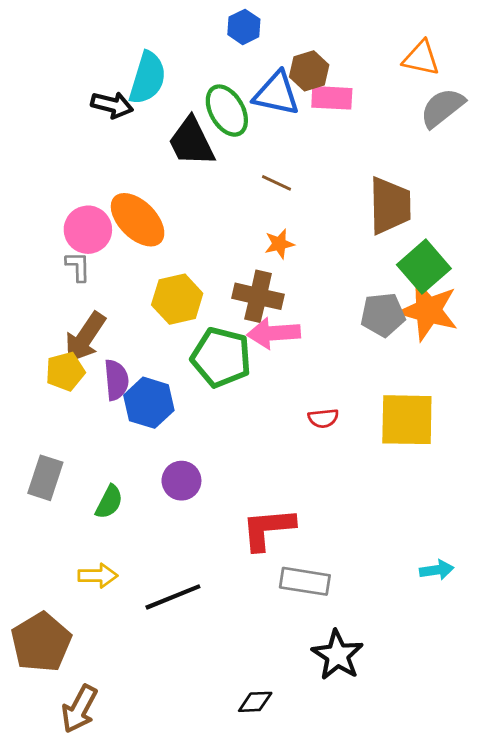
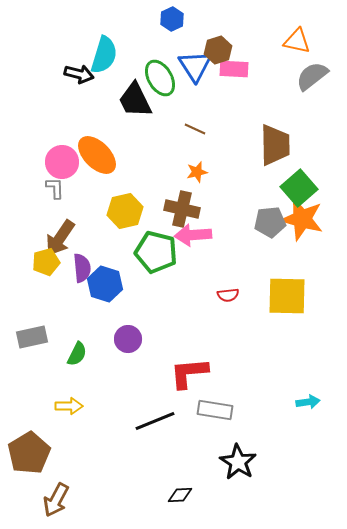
blue triangle: (276, 94) -> (195, 66), turned 45
gray rectangle: (45, 478) -> (32, 337), turned 60
black line: (173, 597) -> (155, 421), moved

